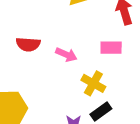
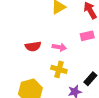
yellow cross: (93, 83) -> (59, 69), moved

